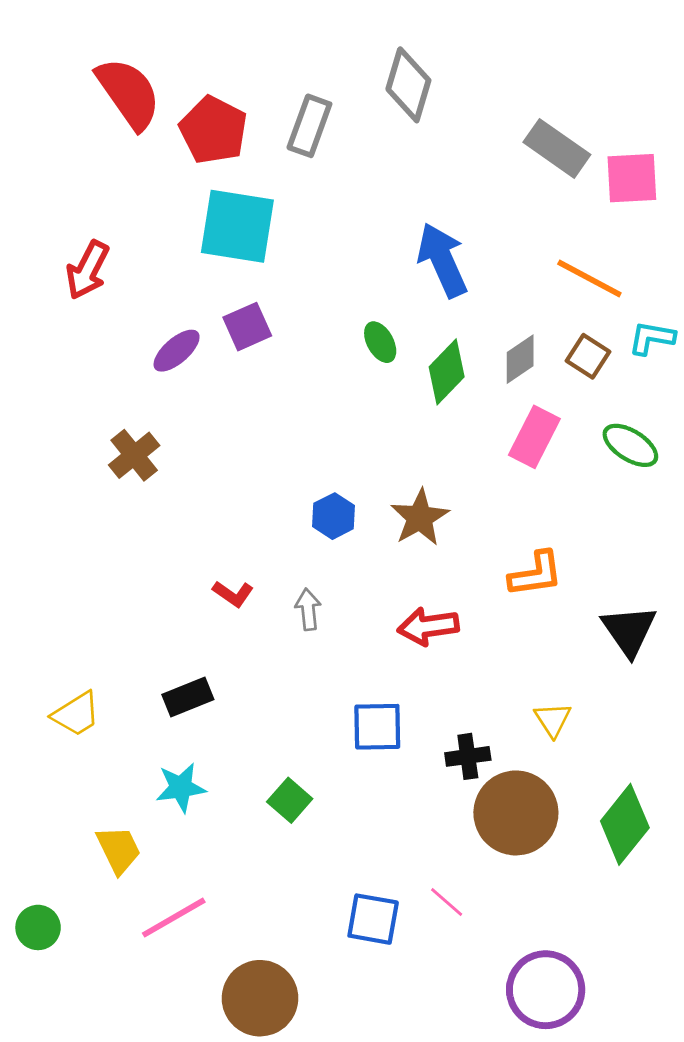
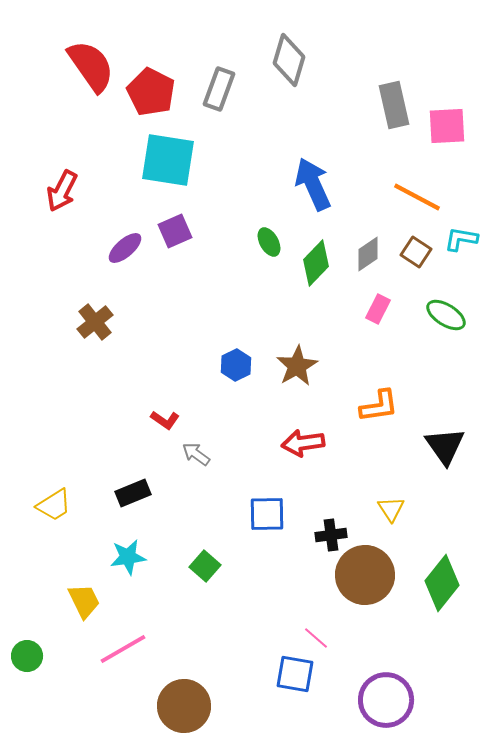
gray rectangle: (557, 148) -> (394, 105), turned 42
pink rectangle: (534, 437) -> (378, 309), size x0.7
gray arrow: (308, 609) -> (196, 454), moved, turned -48
blue square: (373, 919) -> (295, 674), moved

